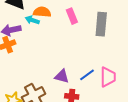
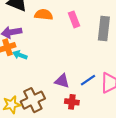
cyan arrow: (32, 20) -> (20, 55), moved

